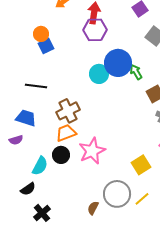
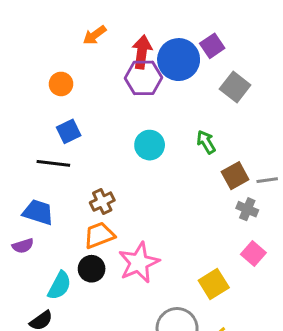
blue square: (46, 46) -> (69, 131), moved
blue circle: (118, 63) -> (179, 60), moved
brown cross: (68, 111) -> (102, 202), size x0.7

